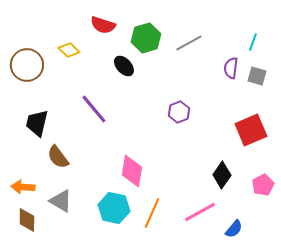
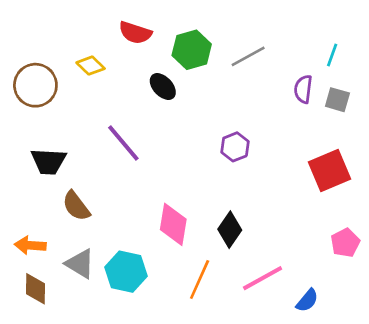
black trapezoid: (37, 123) -> (49, 161), turned -100
black diamond: (222, 175) -> (230, 230), moved
cyan hexagon: (114, 208) -> (126, 272), moved

